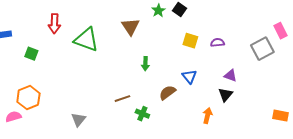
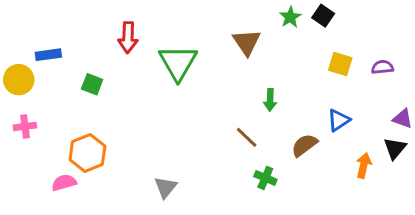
green triangle: (86, 40) -> (178, 62), turned 40
blue triangle: (189, 77) -> (339, 120), turned 35
brown line: (122, 99) -> (247, 137), moved, turned 63
orange arrow: (207, 116) -> (364, 165), moved

